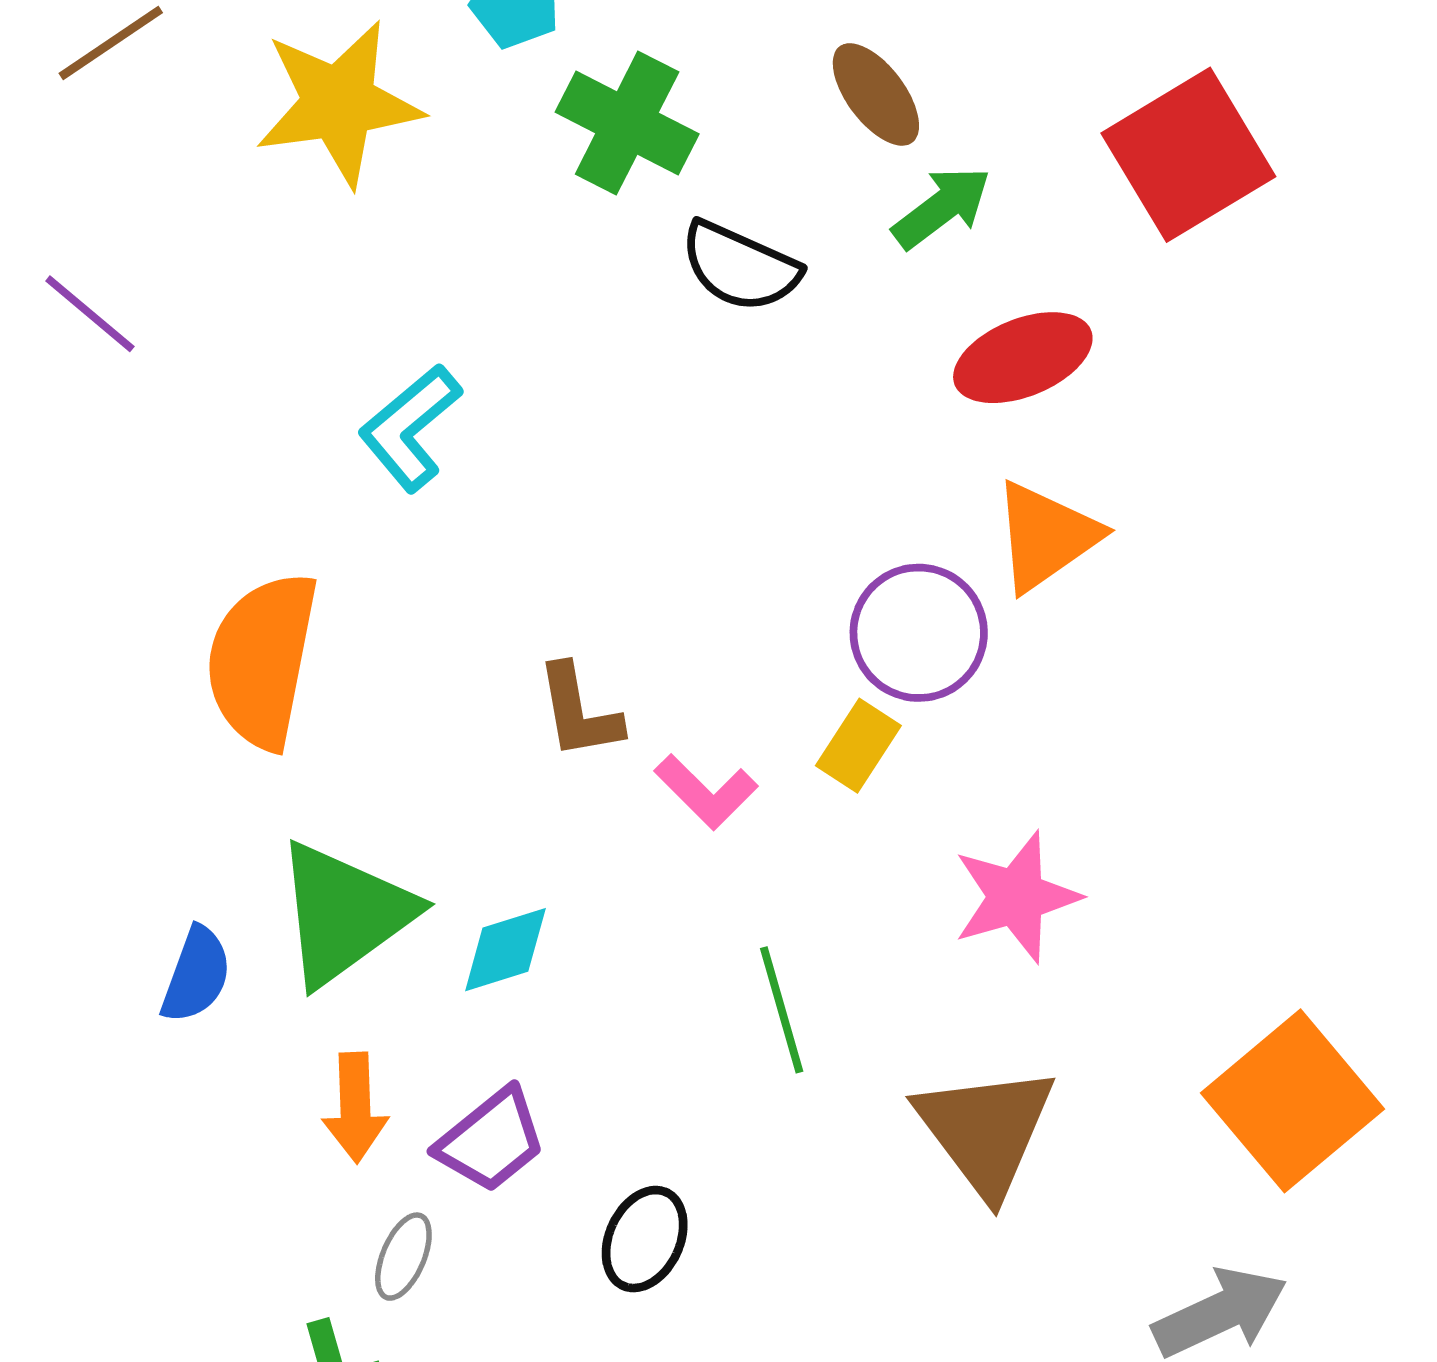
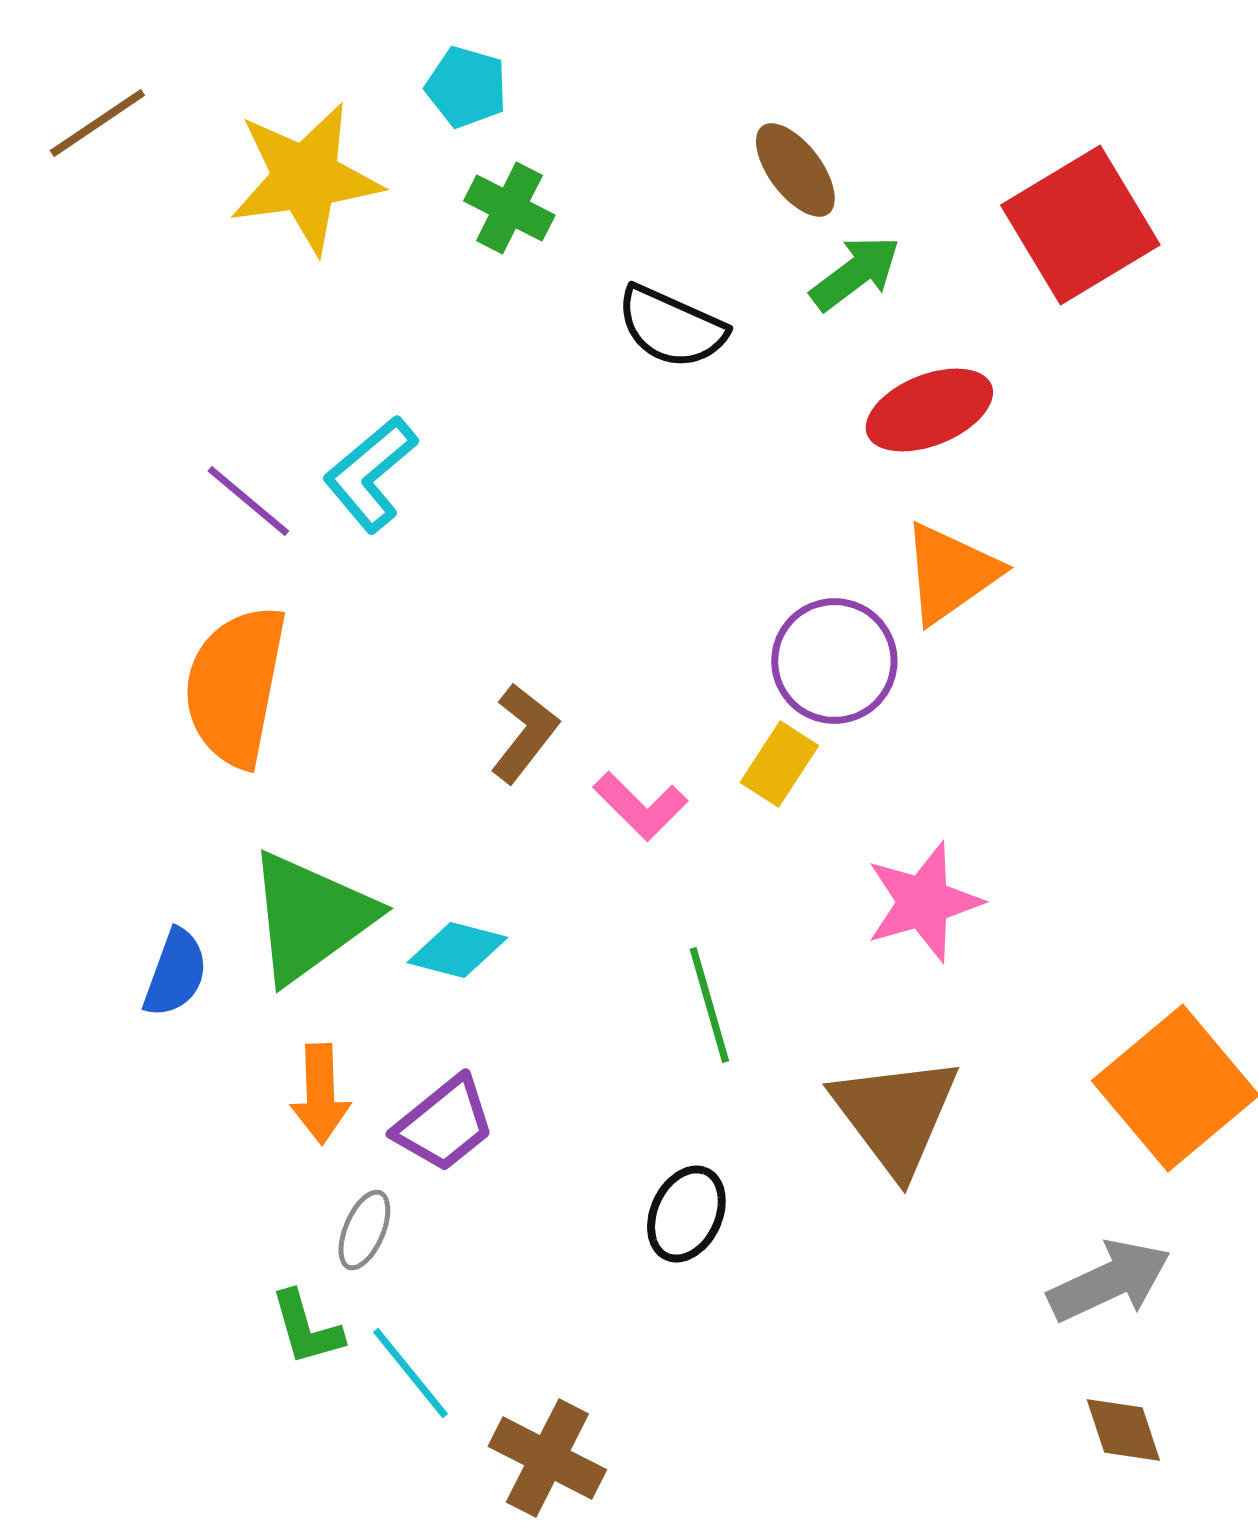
green cross: (627, 123) -> (509, 208), moved, size x0.7
purple line: (90, 314) -> (248, 501), moved
brown L-shape: (579, 712) -> (524, 733), turned -132
cyan diamond: (505, 950) -> (457, 950), turned 32
black ellipse: (645, 1239) -> (686, 1214), moved

